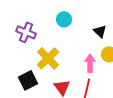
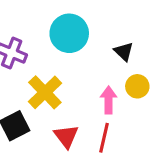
cyan circle: (64, 19) -> (69, 33), size x1.6

